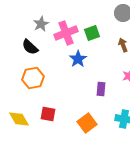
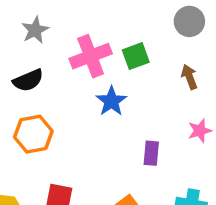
gray star: (41, 24) -> (35, 30), moved
black semicircle: (30, 47) -> (28, 80), turned -66

